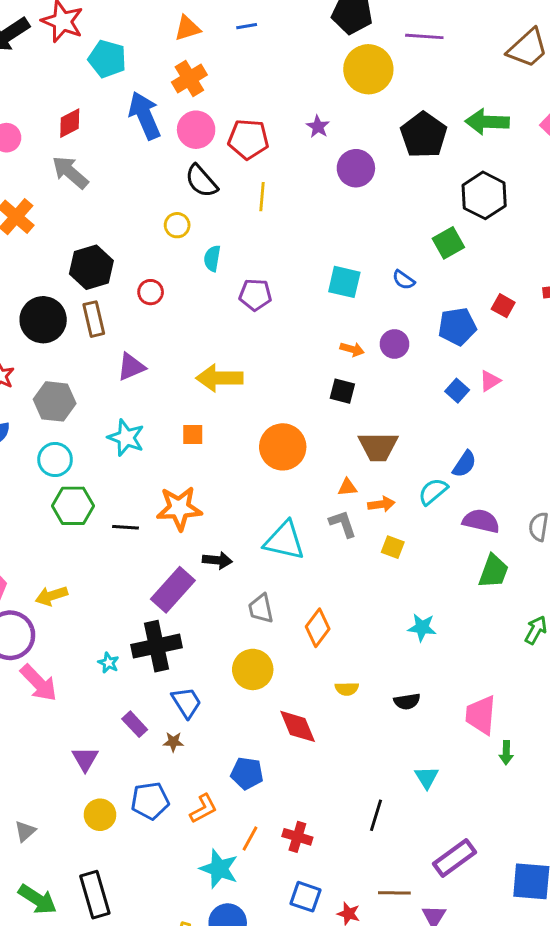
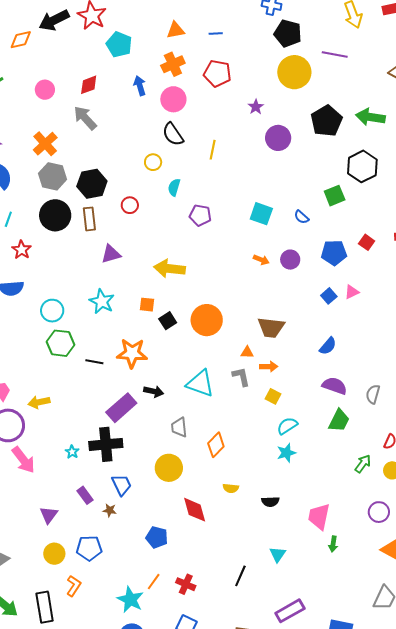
blue arrow: (145, 116) -> (140, 86), size x0.6
red pentagon: (248, 139) -> (217, 73), moved
black square: (342, 391) -> (168, 321), moved, turned 36
gray hexagon: (55, 401) -> (53, 176), moved
cyan semicircle: (433, 491) -> (287, 426), moved
cyan star: (422, 627) -> (286, 453), turned -30
orange L-shape: (203, 809) -> (74, 586), moved, turned -35

